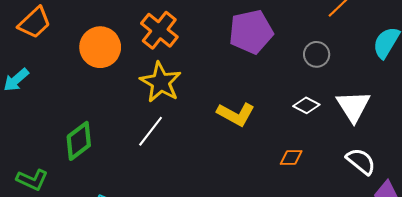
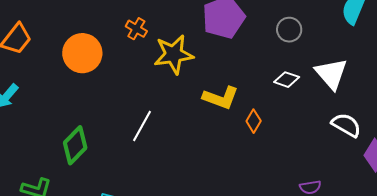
orange cross: (159, 30) -> (136, 29), size x0.6
yellow star: (161, 82) -> (174, 54), moved, turned -30
orange diamond: (291, 158) -> (254, 121), moved, turned -50

